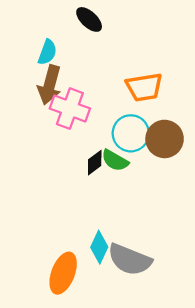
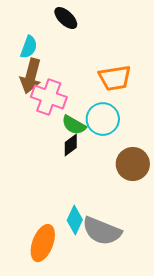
brown circle: (165, 139) -> (133, 164), moved
green semicircle: (115, 160) -> (74, 125), moved

